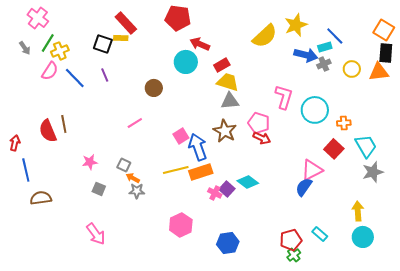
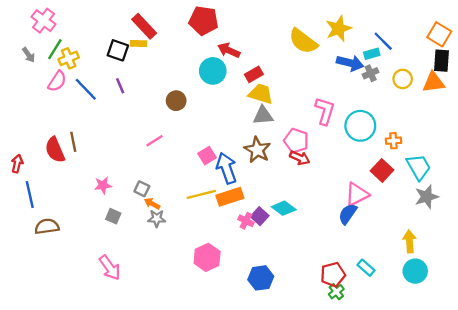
yellow semicircle: (265, 36) -> (303, 41), turned 80

